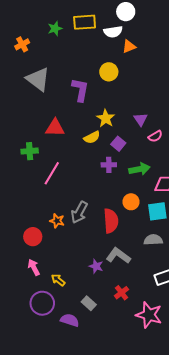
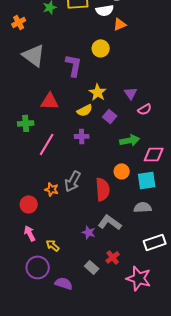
purple cross: (109, 165) -> (82, 136), moved
gray rectangle: (89, 303) -> (92, 267), moved

